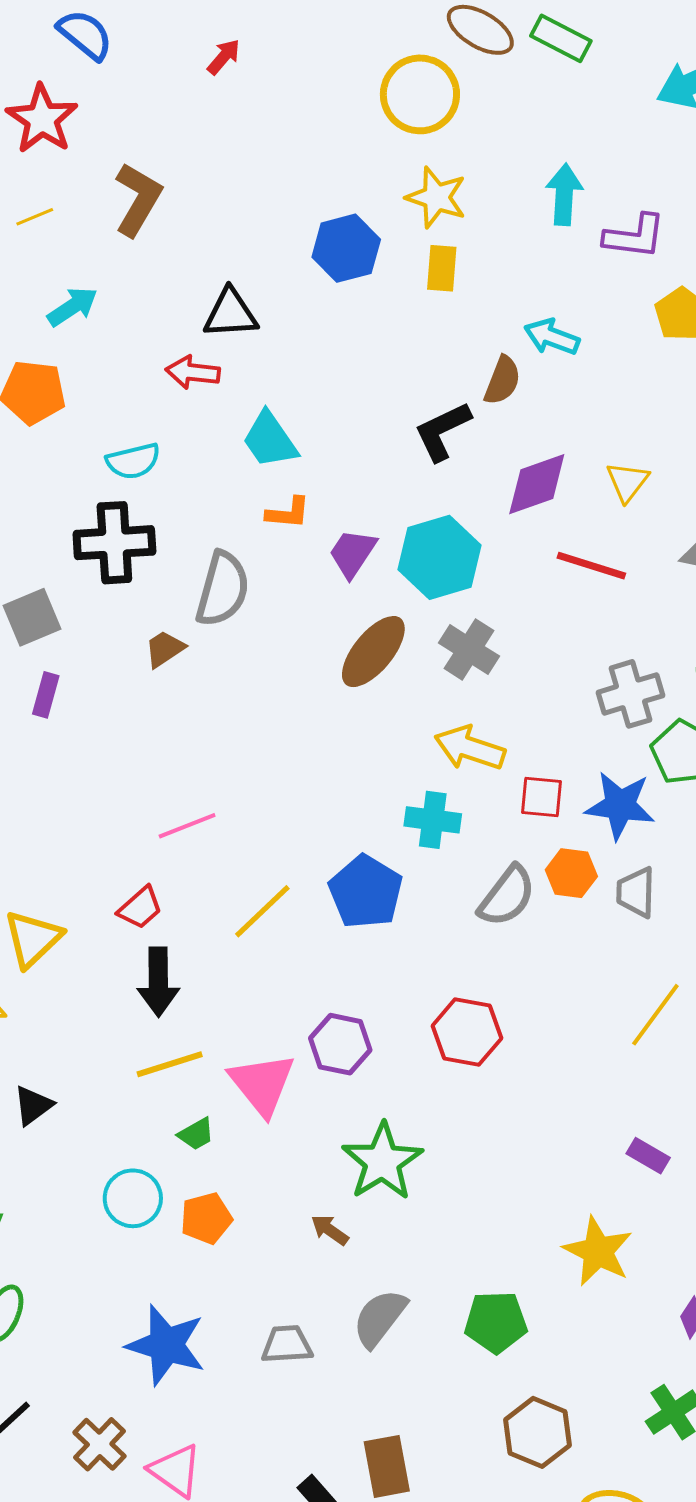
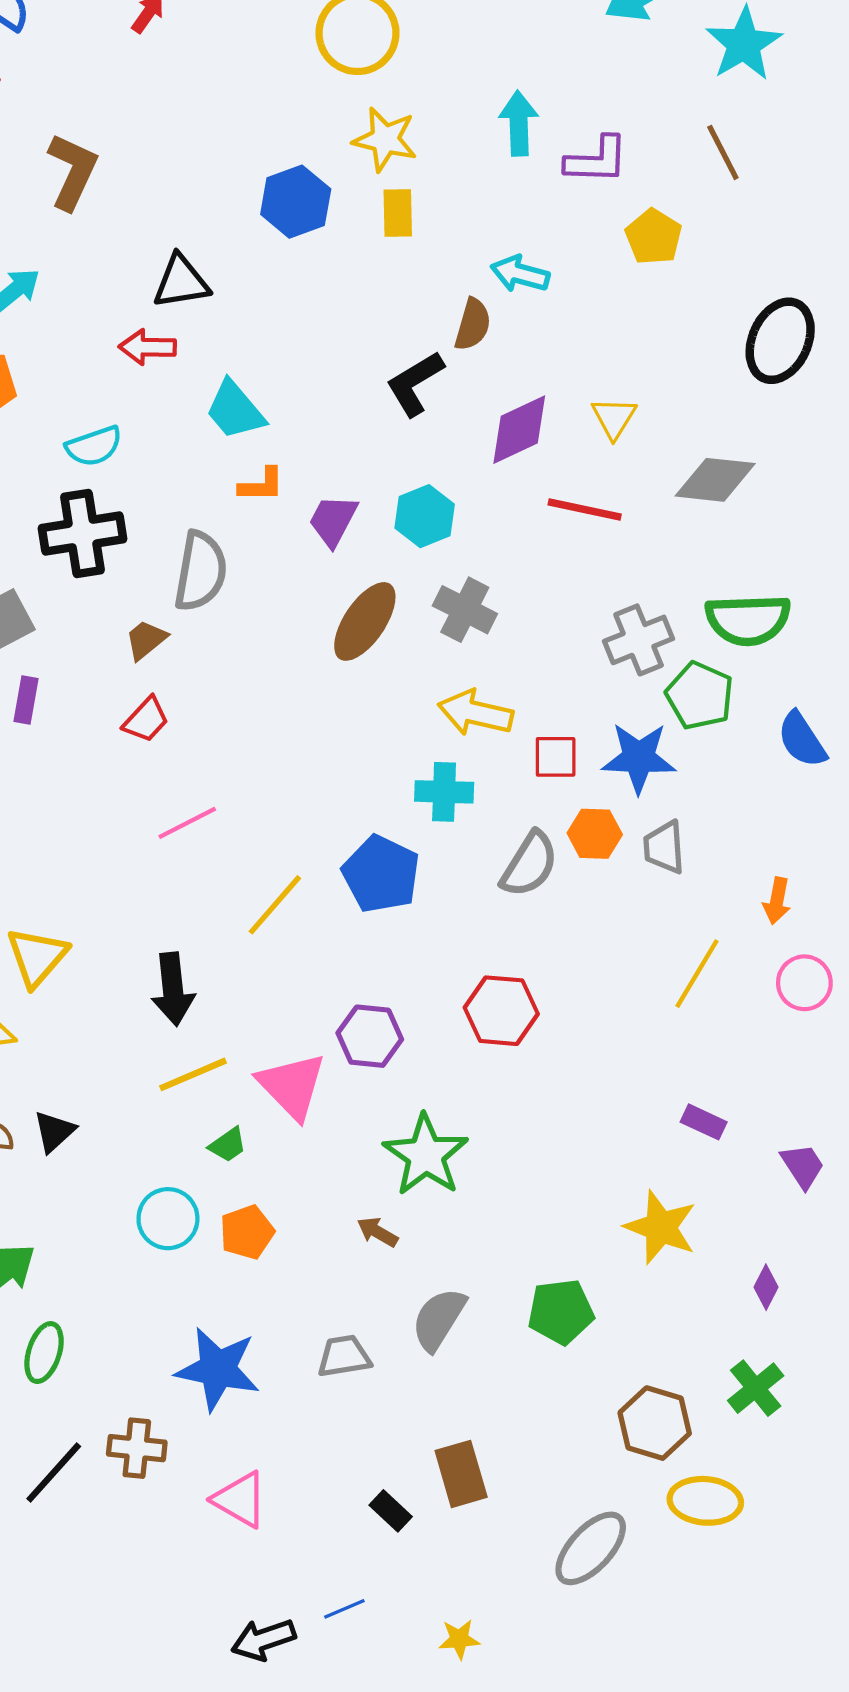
cyan hexagon: (440, 557) -> (425, 516), size x0.7
red trapezoid: (140, 908) -> (146, 720), moved
brown hexagon: (538, 1432) -> (655, 1423), moved
brown cross: (100, 1444) -> (137, 1448), moved, turned -32

